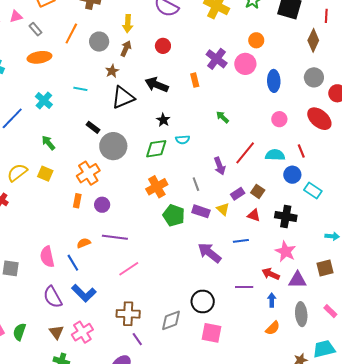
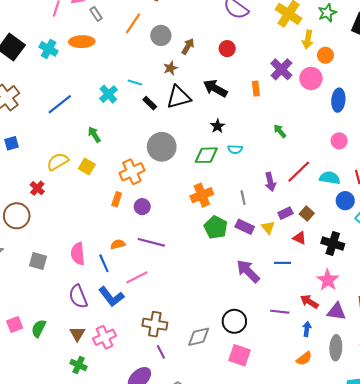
yellow arrow: (128, 24) -> (308, 39), moved
orange ellipse: (39, 57) -> (82, 42), moved
cyan cross: (44, 101) -> (108, 94), moved
black rectangle: (93, 127) -> (150, 103), moved
pink line: (129, 269) -> (137, 277), moved

